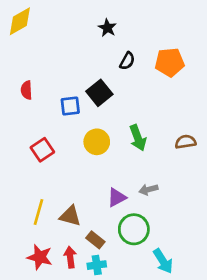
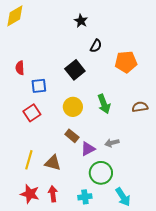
orange pentagon: (170, 62) -> (126, 62), moved
blue square: (70, 106) -> (39, 86), moved
brown rectangle: (95, 240) -> (72, 136), moved
cyan cross: (97, 265) -> (85, 197), moved

